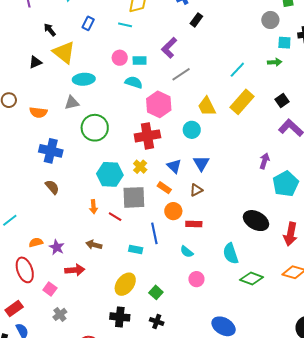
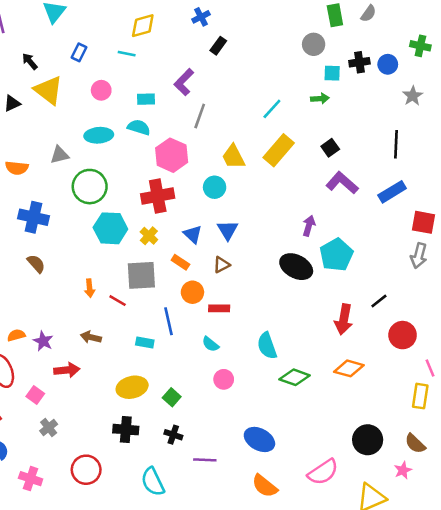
pink circle: (120, 58) -> (101, 90), moved
gray line: (181, 74) -> (200, 116), turned -36
cyan ellipse: (84, 79) -> (99, 135), moved
cyan hexagon: (110, 174) -> (110, 228), moved
black ellipse: (256, 221) -> (296, 267), moved
yellow ellipse: (125, 284) -> (132, 387), turned 40

